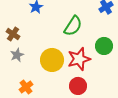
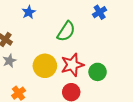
green circle: (104, 46) -> (98, 72), moved

